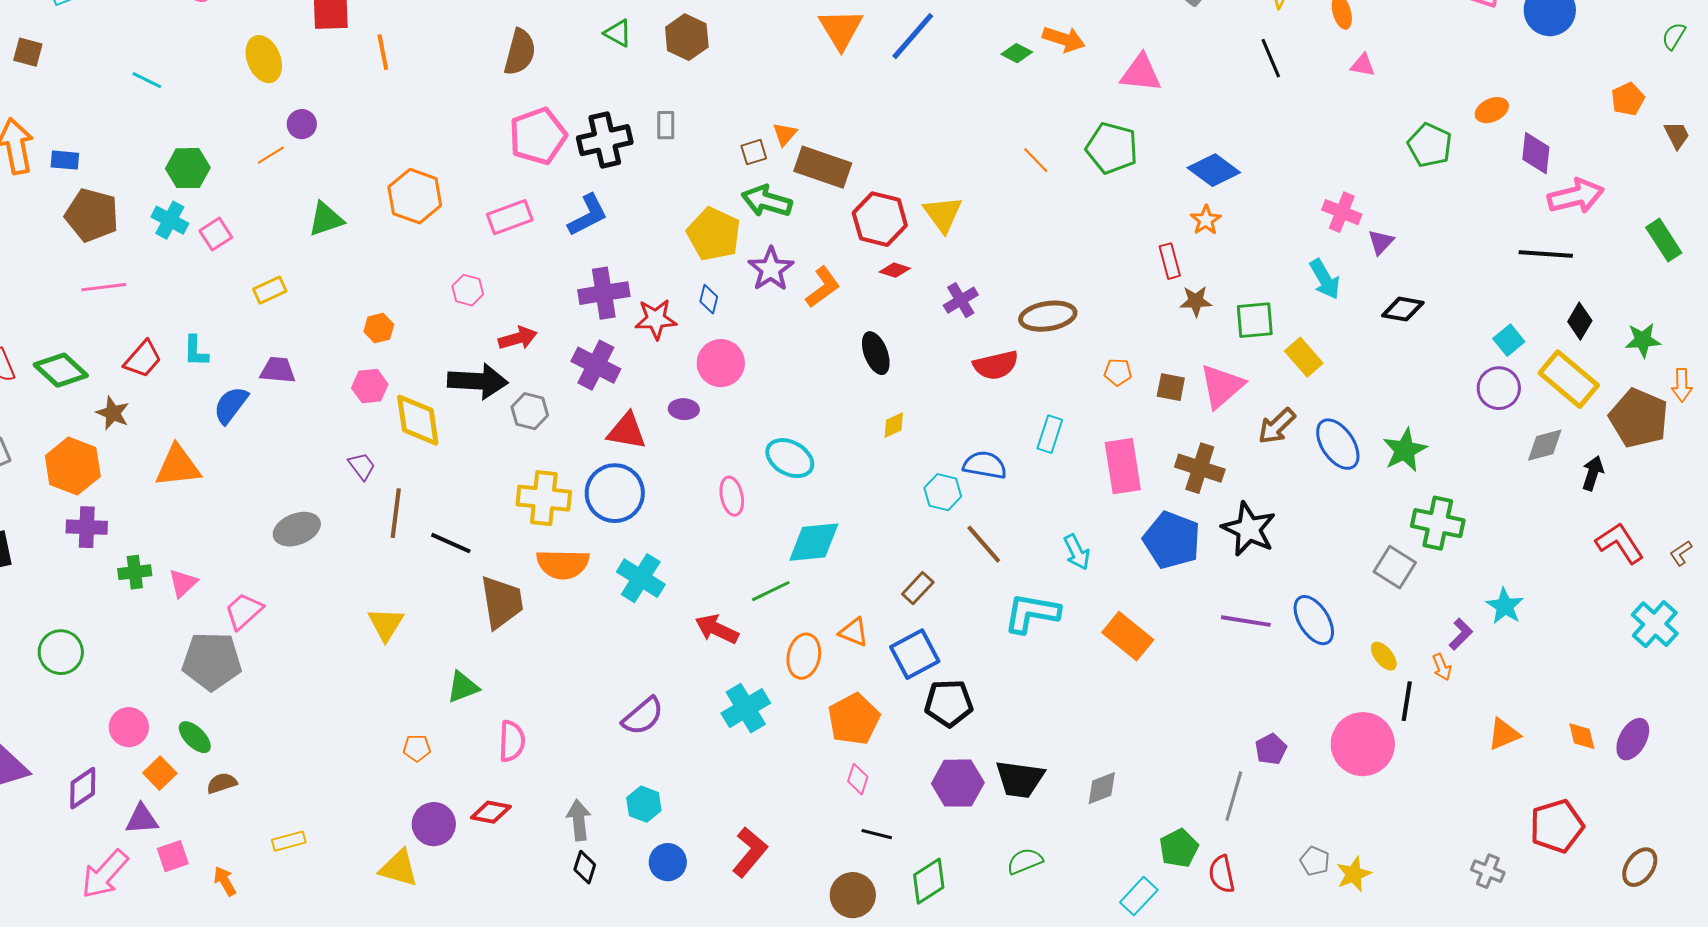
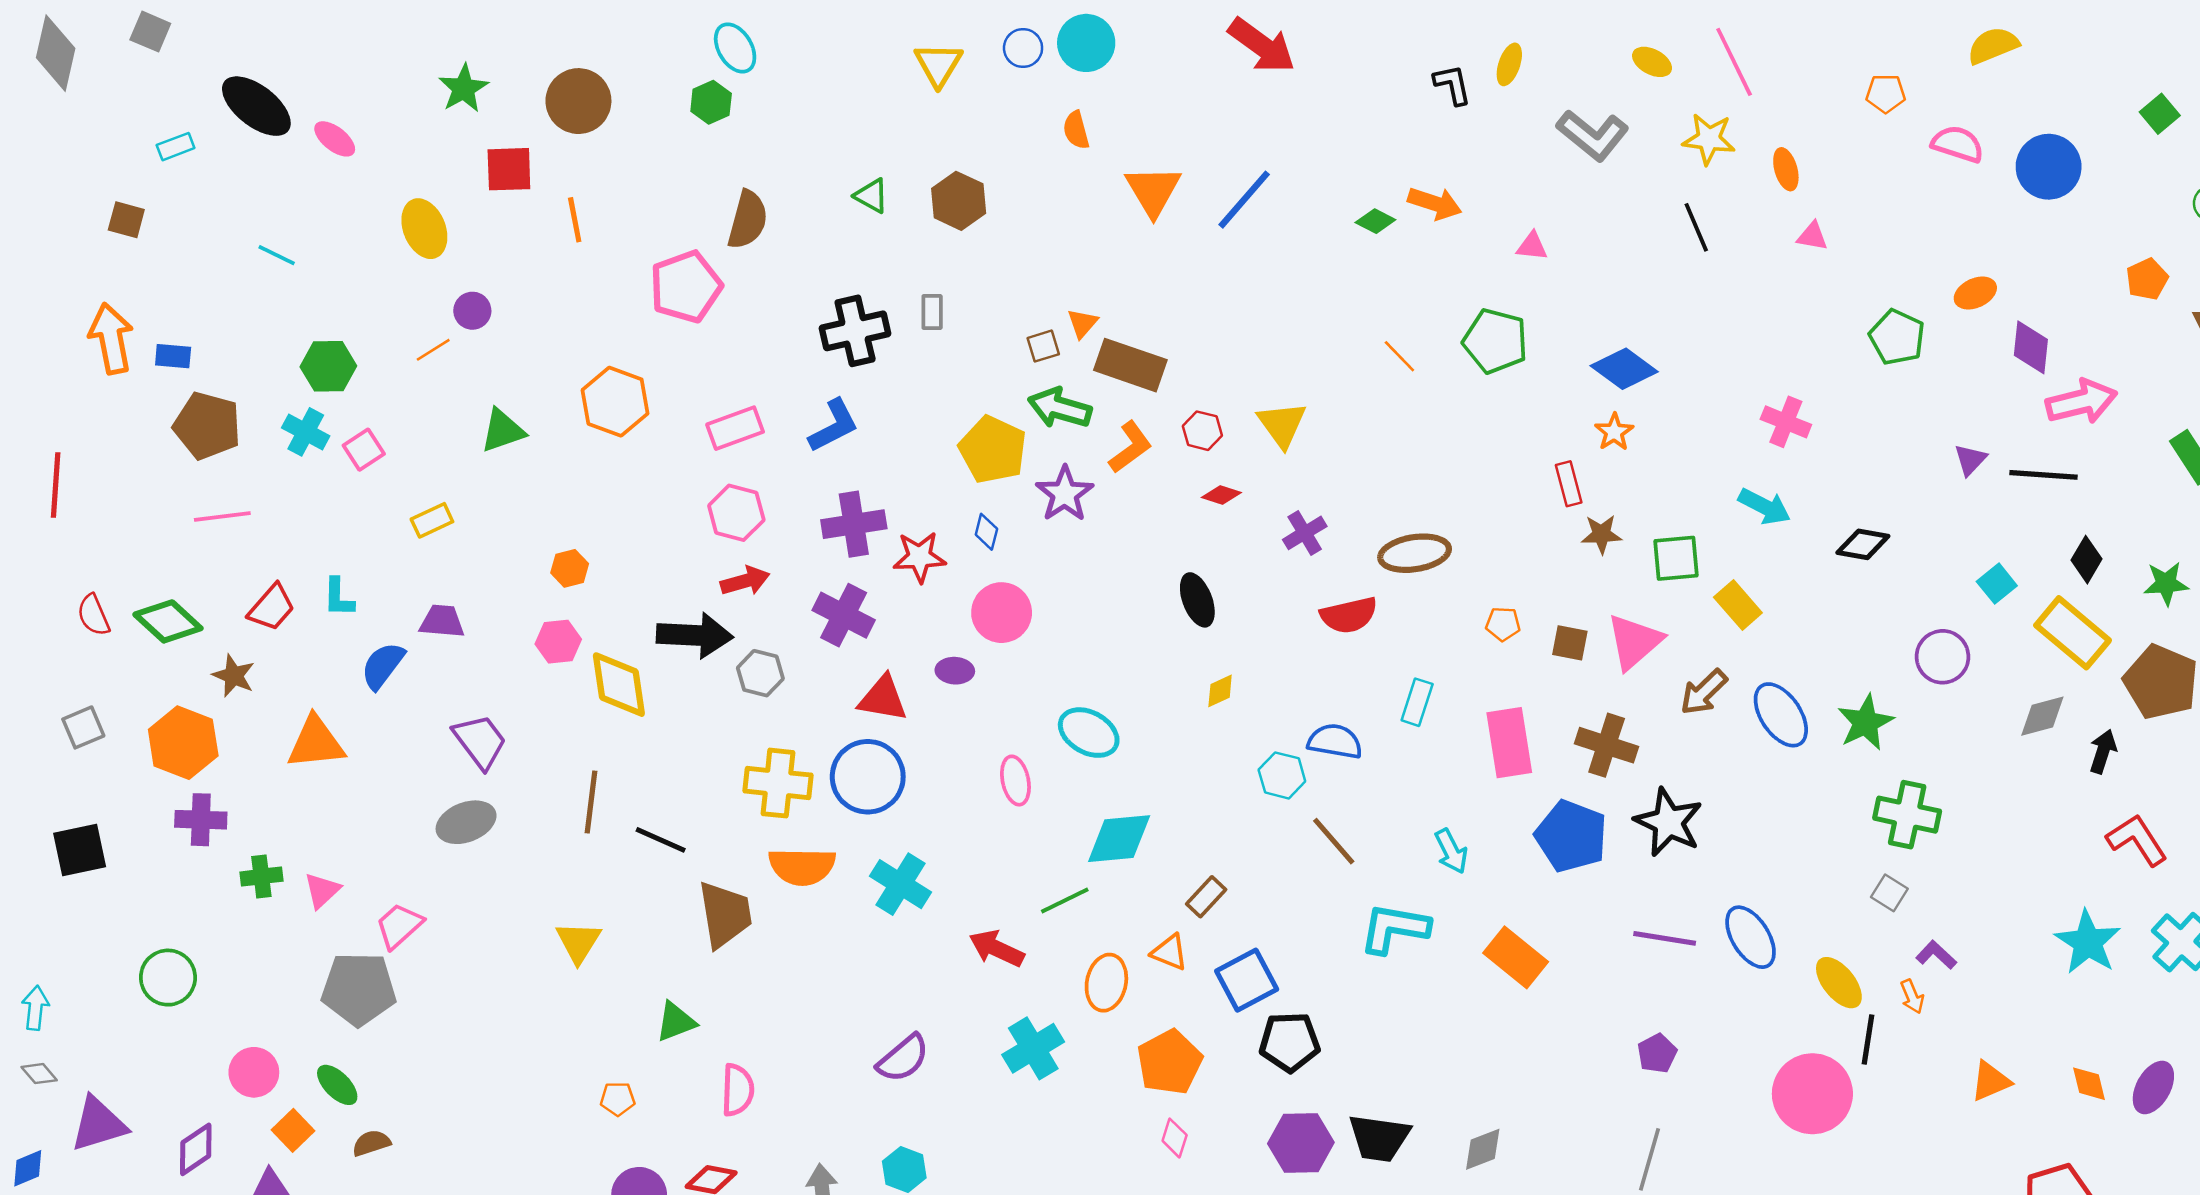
pink triangle: (1141, 73) -> (1532, 246), size x0.6
pink pentagon: (538, 136) -> (686, 287), moved
red hexagon: (880, 219) -> (1202, 431), size x0.6
purple triangle: (1381, 242) -> (1970, 460), moved
cyan arrow: (1325, 279) -> (1764, 506), turned -33
orange L-shape: (823, 287) -> (1130, 447), moved
pink hexagon: (468, 290) -> (736, 513), moved, size x1.4
purple circle: (1499, 388) -> (1942, 657), moved
purple trapezoid: (362, 466) -> (480, 741), moved, size x1.6
gray square: (1395, 567) -> (1889, 893), moved, size x0.7
brown rectangle: (918, 588) -> (1206, 897), moved
cyan star: (1505, 606) -> (2088, 942), moved, size x1.4
purple L-shape: (1461, 634) -> (1936, 955), turned -92
yellow ellipse: (1384, 656) -> (1839, 983), size x1.4
purple pentagon: (1271, 749) -> (1657, 1053), moved

